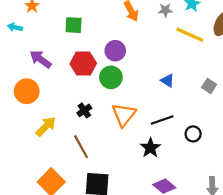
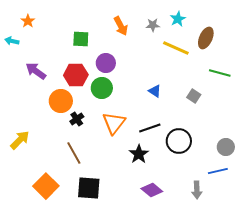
green square: (74, 25) -> (81, 39), moved
orange circle: (27, 91) -> (61, 101), moved
yellow arrow: (46, 126) -> (20, 140), moved
black circle: (193, 134) -> (179, 141), size x1.6

